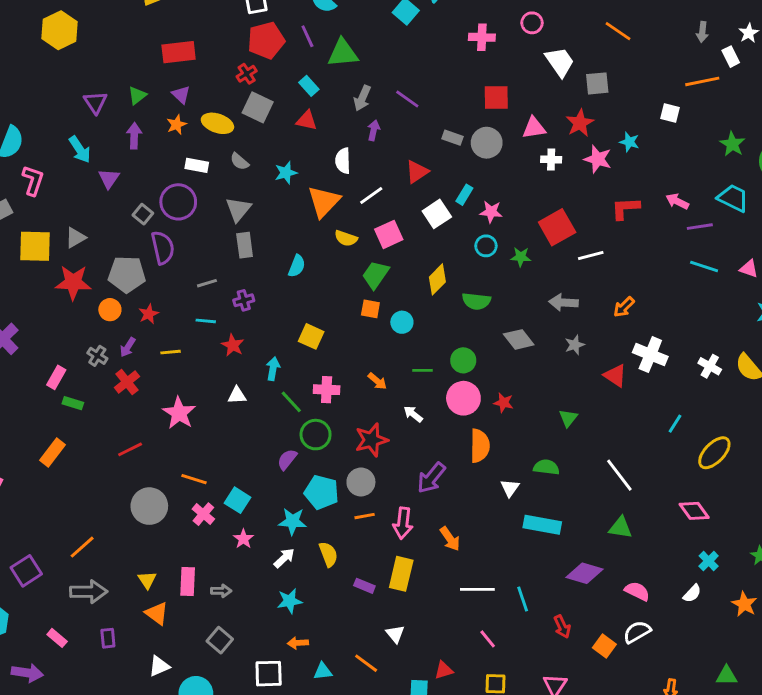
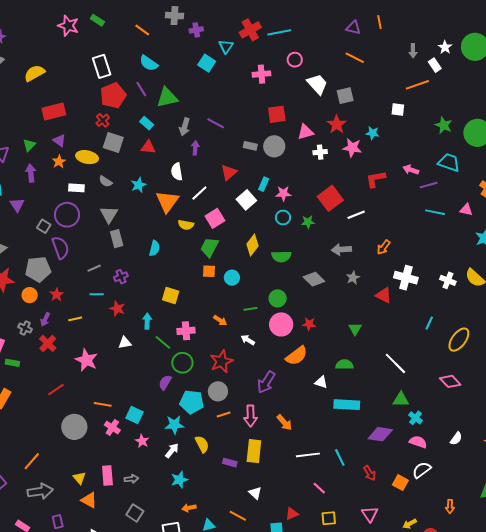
orange semicircle: (480, 446) -> (297, 356), turned 60
white triangle: (510, 488) -> (321, 382), turned -40
cyan cross: (709, 561) -> (416, 418), moved

